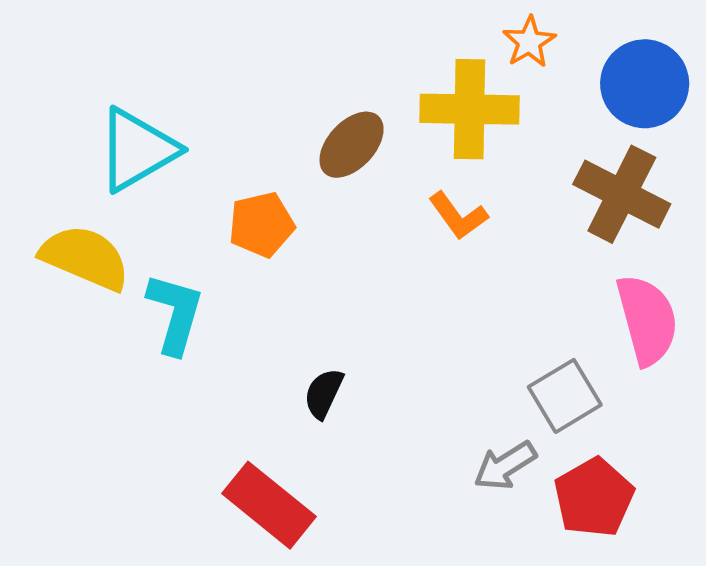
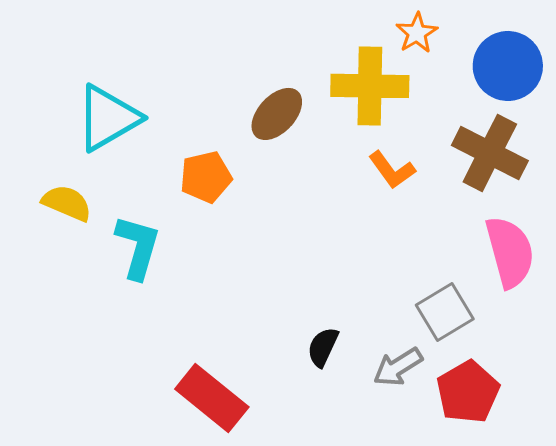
orange L-shape: (458, 216) -> (392, 170), moved
yellow semicircle: (85, 258) -> (67, 203), size x0.7
black semicircle: (324, 393) -> (323, 347), moved

